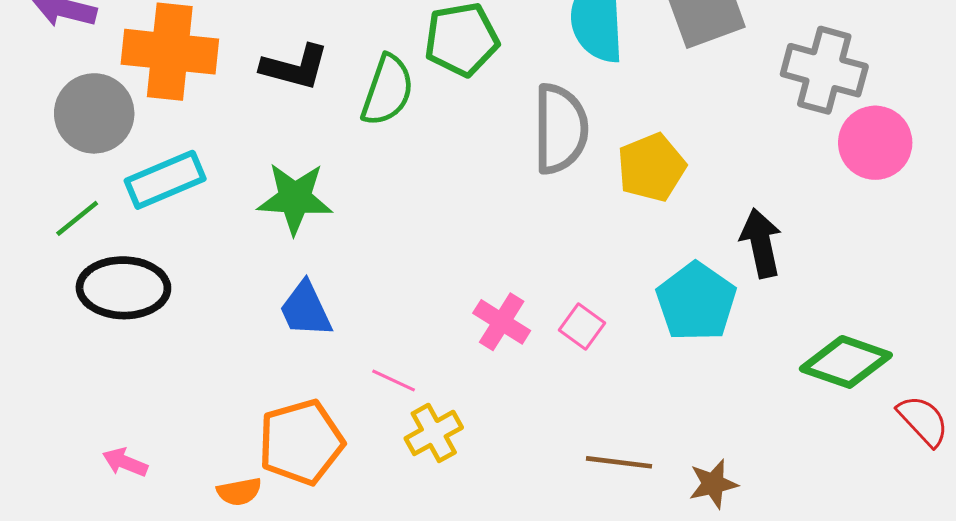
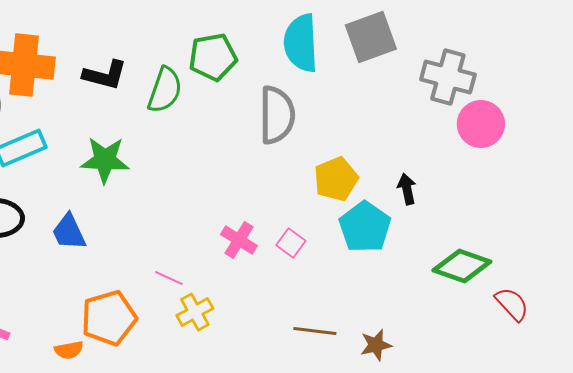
yellow pentagon: (651, 167) -> (336, 179), moved
black arrow: (761, 243) -> (407, 189), size x0.7
blue trapezoid: (306, 309) -> (69, 232), moved

